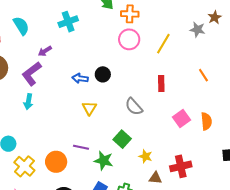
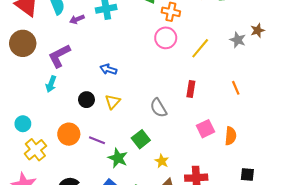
purple arrow: (45, 51) -> (77, 19), moved
black circle: (103, 74) -> (86, 100), moved
orange circle: (56, 162) -> (69, 134), moved

